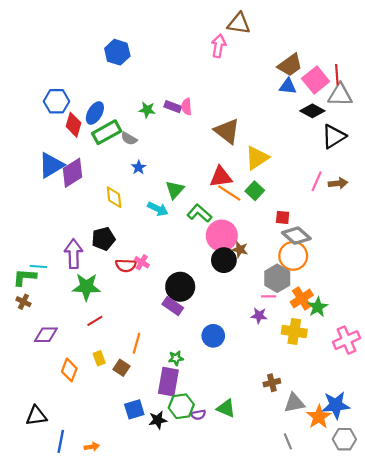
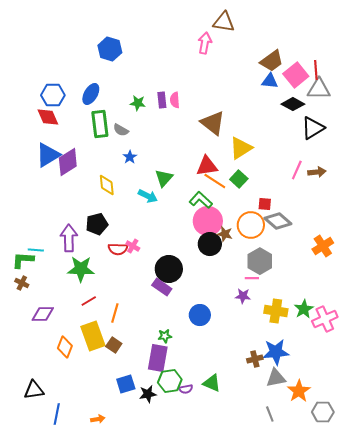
purple rectangle: (173, 107) -> (162, 100), turned 63
blue ellipse: (95, 113) -> (91, 94), moved
red diamond: (74, 125) -> (48, 117), moved, turned -40
green rectangle: (107, 132) -> (100, 124), turned -68
green L-shape: (199, 213) -> (201, 200), moved
orange circle: (293, 256) -> (251, 225), moved
orange cross: (302, 298) -> (323, 246), moved
green star: (318, 307) -> (304, 309), moved
orange line: (136, 343) -> (115, 313), moved
yellow rectangle: (99, 358) -> (93, 336), size x2.0
blue star: (336, 405) -> (276, 352), moved
orange arrow: (92, 447) -> (98, 419), moved

